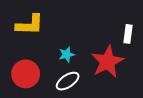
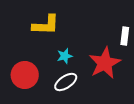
yellow L-shape: (30, 25) -> (46, 25), moved

